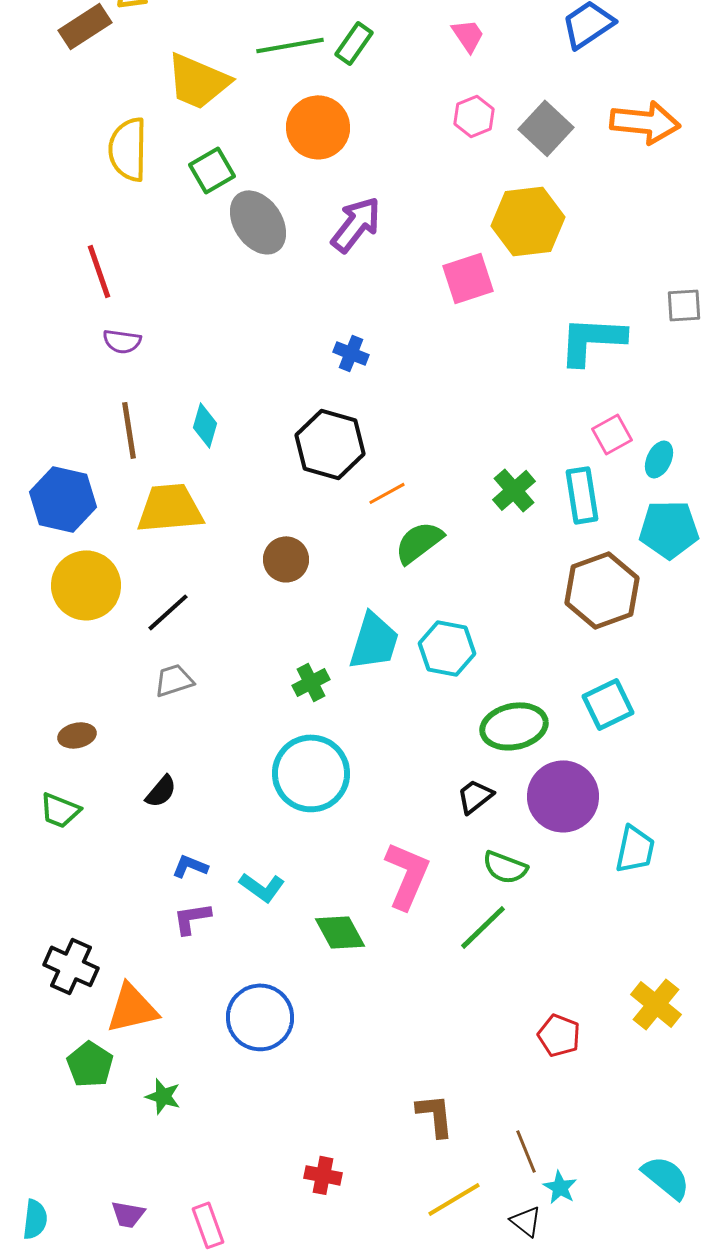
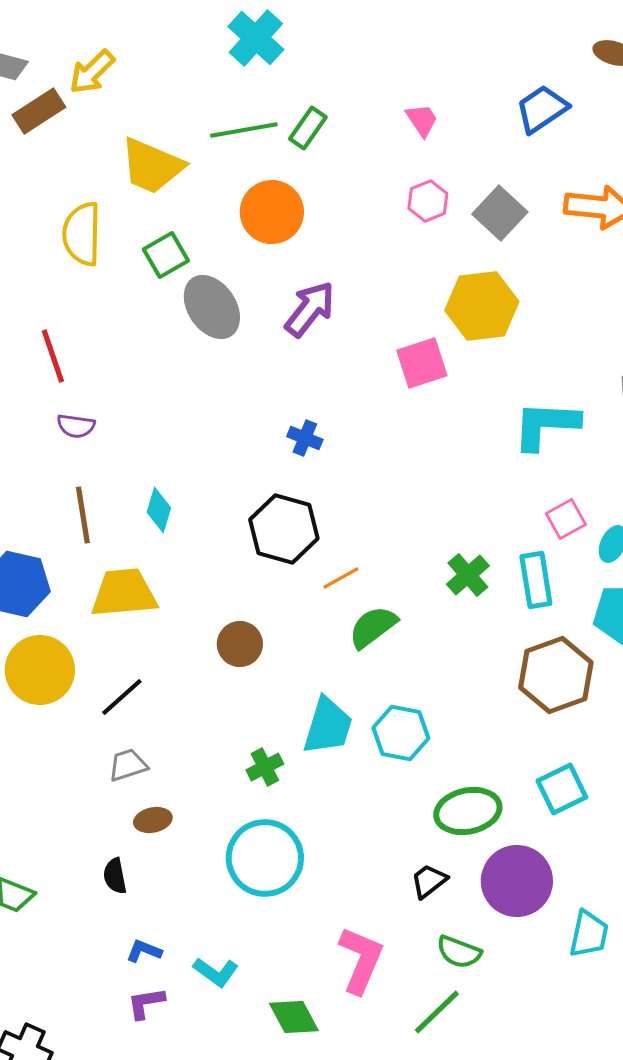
brown ellipse: (77, 735) -> (153, 820), moved
black semicircle: (161, 791) -> (115, 876), turned 129

